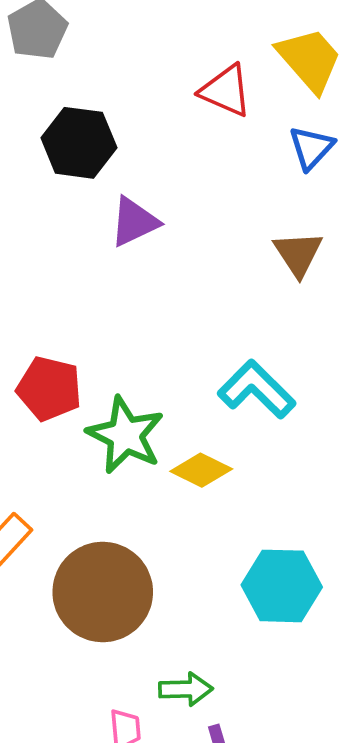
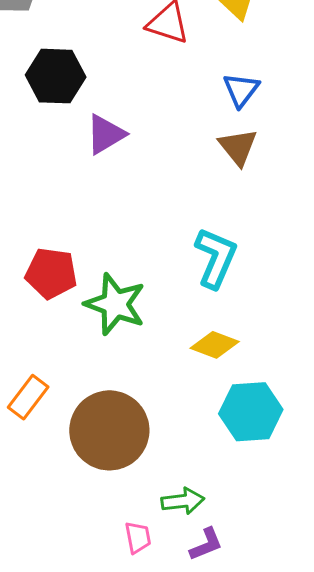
blue triangle: (311, 148) -> (241, 90), moved
cyan L-shape: (257, 389) -> (216, 258), turned 74
yellow diamond: (201, 470) -> (215, 345), moved

